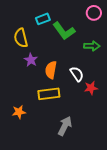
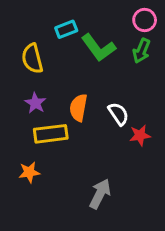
green arrow: (92, 46) -> (142, 51), moved, turned 112
purple star: (31, 60) -> (35, 103), moved
yellow rectangle: (49, 94) -> (51, 134), moved

